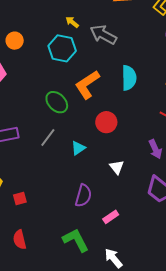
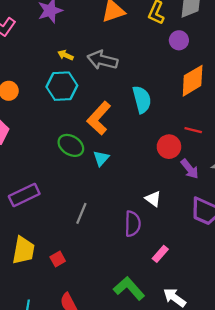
red circle: (106, 122) -> (169, 147), moved
gray line: (48, 138) -> (81, 213), moved
cyan triangle: (78, 148) -> (101, 158), moved
purple semicircle: (83, 196) -> (133, 224), moved

